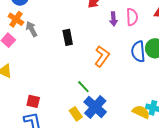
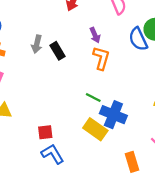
purple arrow: (113, 19) -> (95, 35), moved
gray arrow: (32, 29) -> (37, 44), moved, turned -119
yellow rectangle: (76, 114) -> (95, 129), size x1.5

